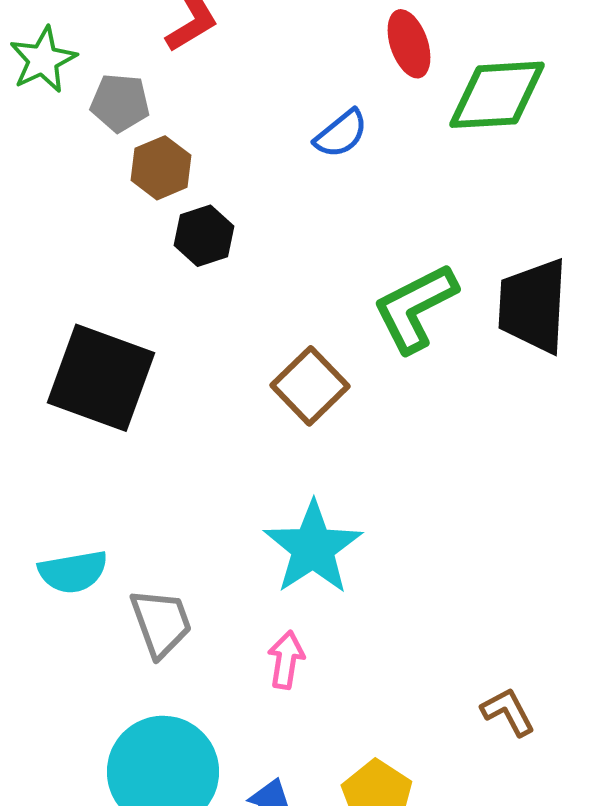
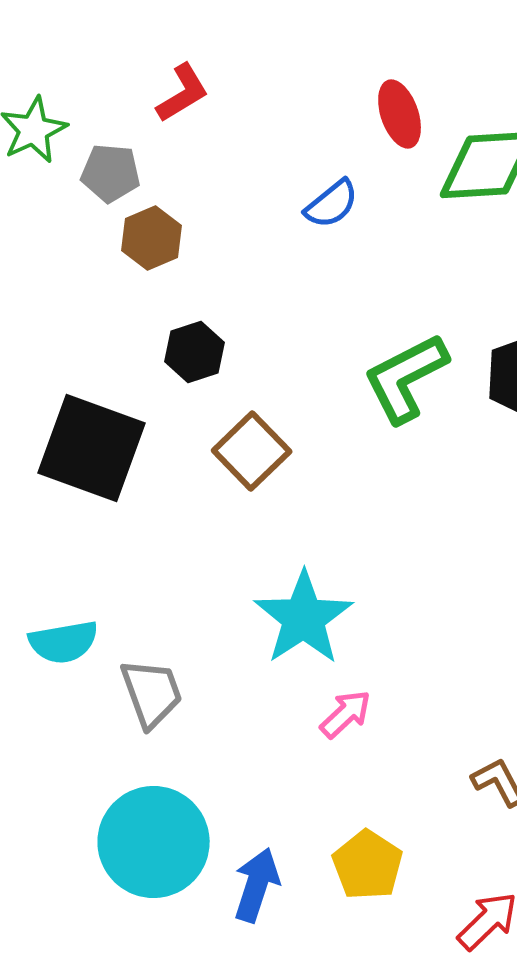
black hexagon: (204, 236) -> (195, 352), moved
brown square: (310, 386) -> (252, 451), moved
pink arrow: (286, 660) -> (346, 714), moved, turned 38

